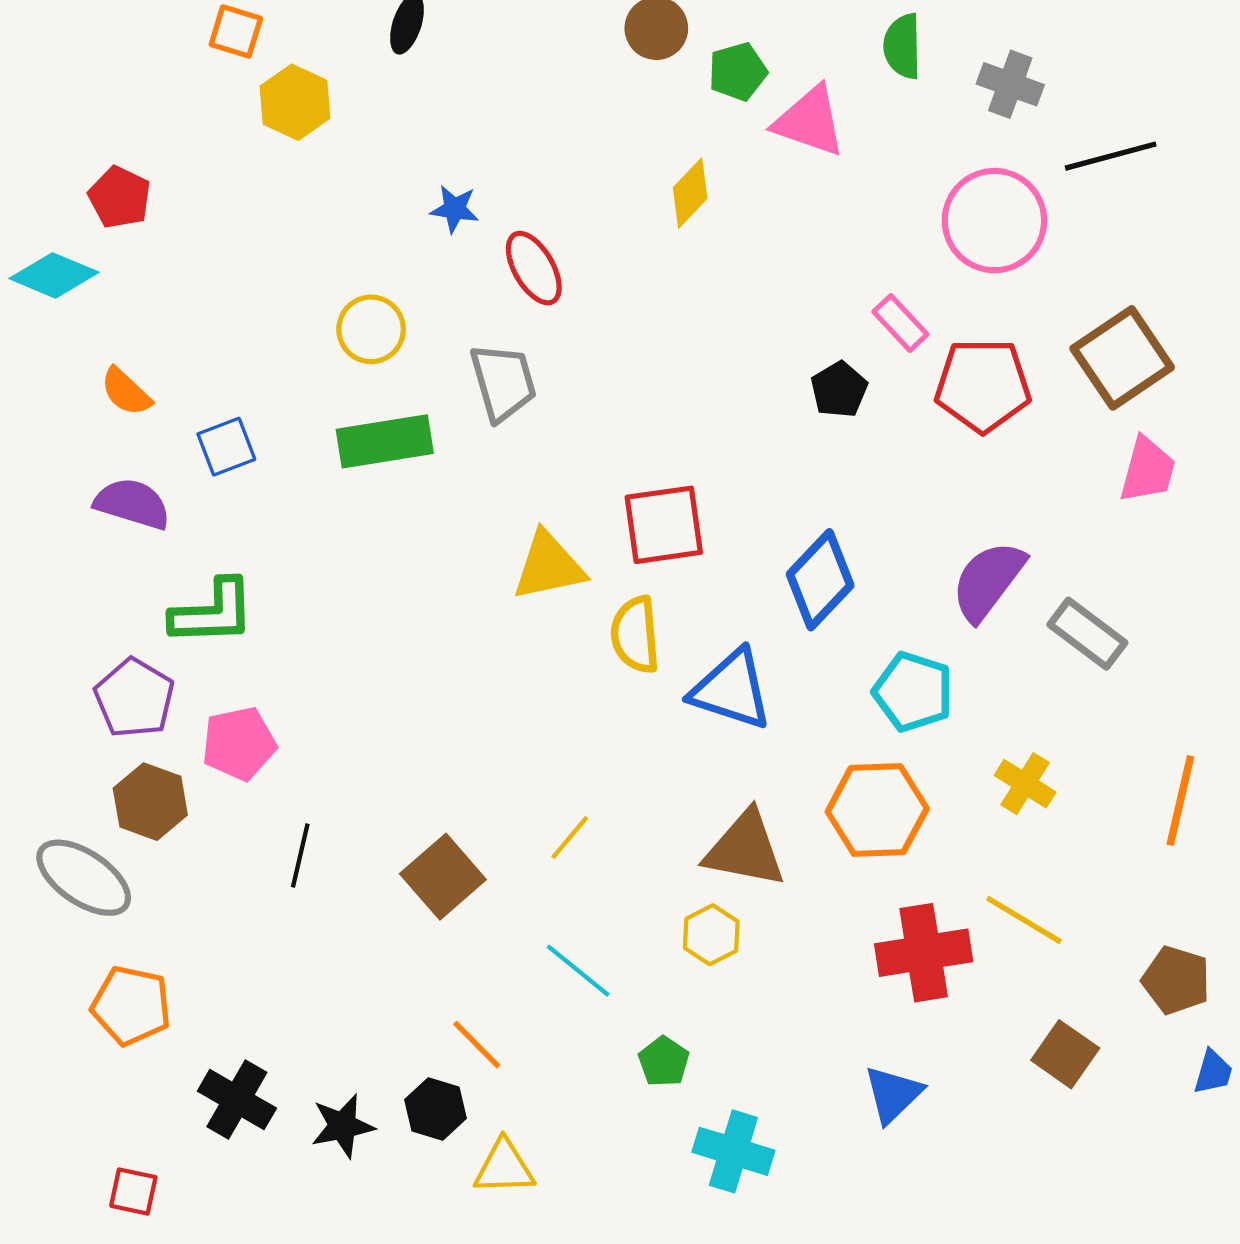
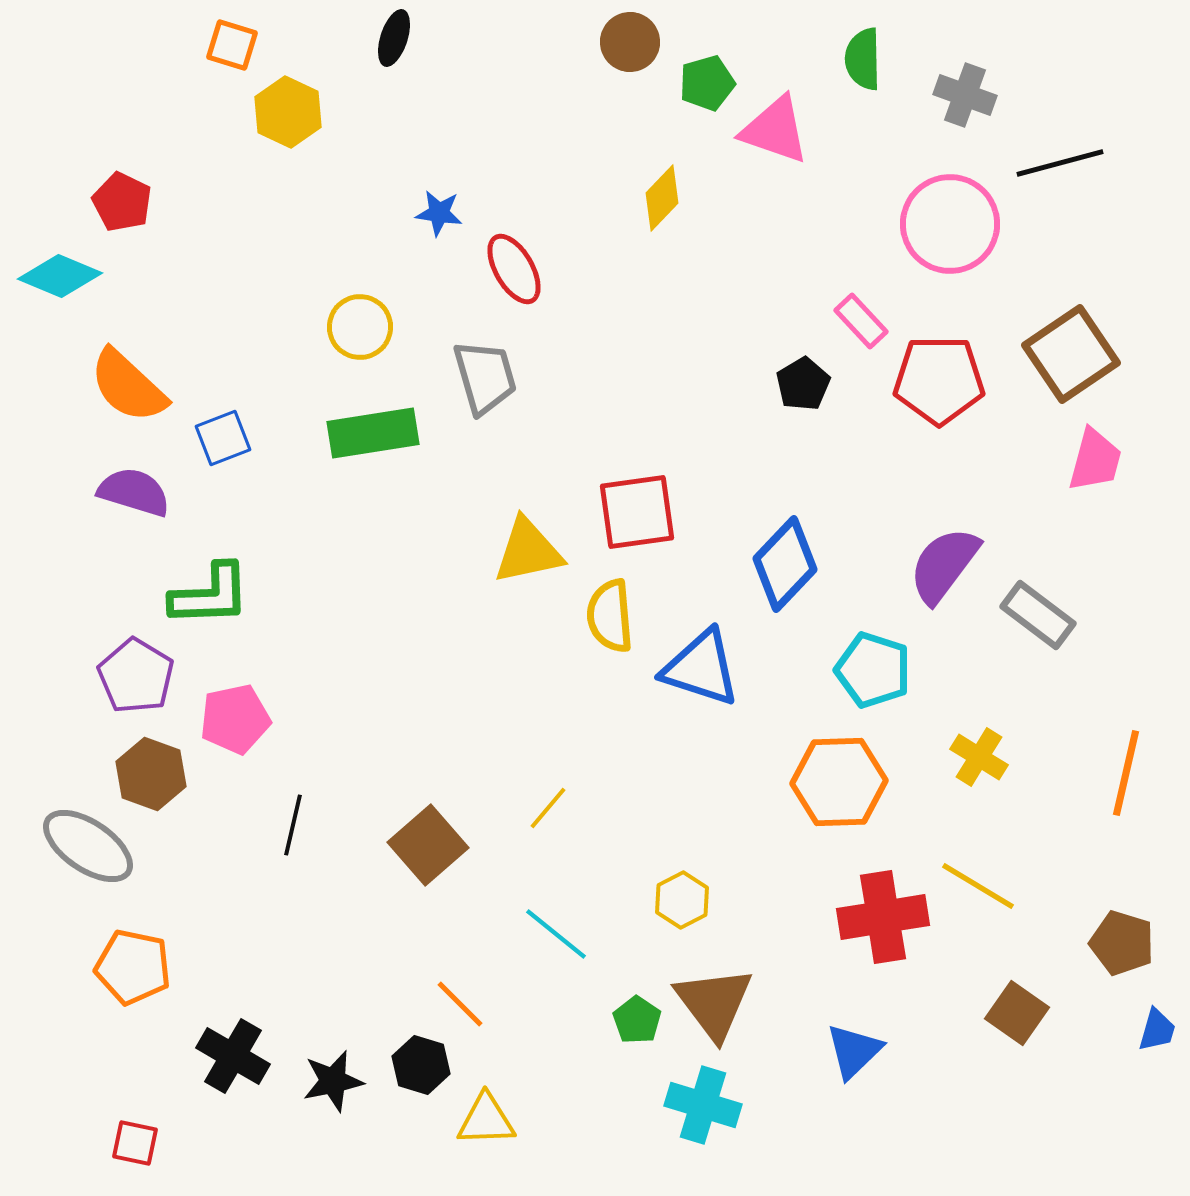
orange semicircle: (126, 392) -> (128, 386), size x1.6
brown triangle: (745, 849) -> (714, 1003), moved, turned 42

